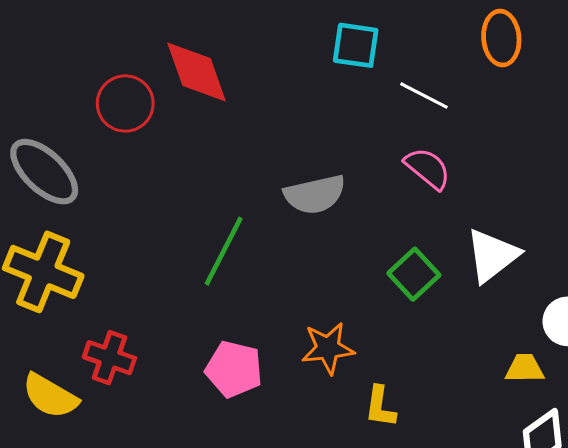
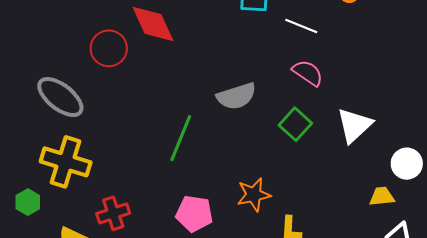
green square: (414, 274) -> (295, 124), moved
red cross: (109, 358) -> (113, 213), turned -32

